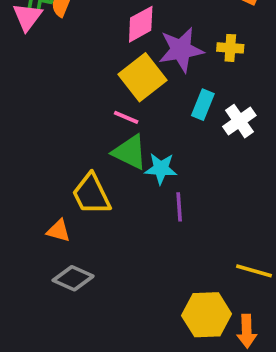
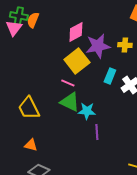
yellow trapezoid: (91, 194) -> (29, 108), moved

